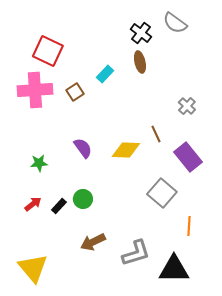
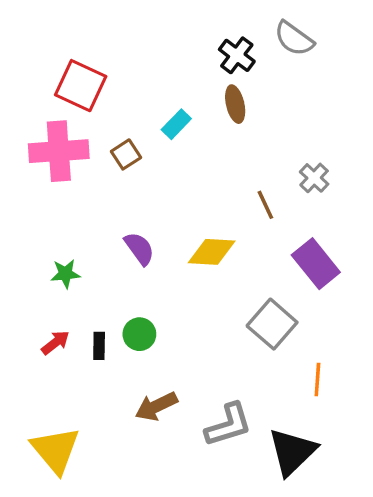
brown line: (156, 134) -> (265, 205), moved
black rectangle: (59, 206) -> (99, 346), turned -42
black triangle: (174, 269) -> (292, 452), turned -44

